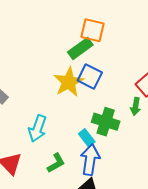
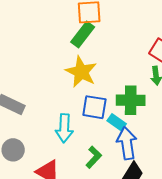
blue square: (90, 76) -> (94, 107), moved

